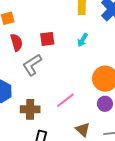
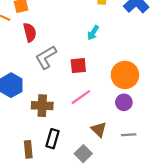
red square: (47, 39) -> (78, 66), moved
cyan arrow: (83, 40) -> (93, 33), moved

